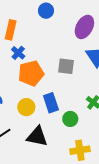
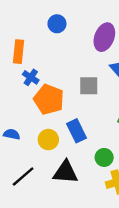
orange pentagon: (31, 73) -> (49, 99), turned -30
green circle: (70, 119) -> (104, 157), moved

